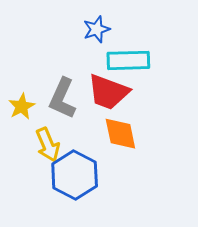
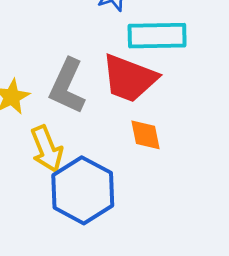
orange diamond: (120, 134) -> (145, 135), size x0.7

